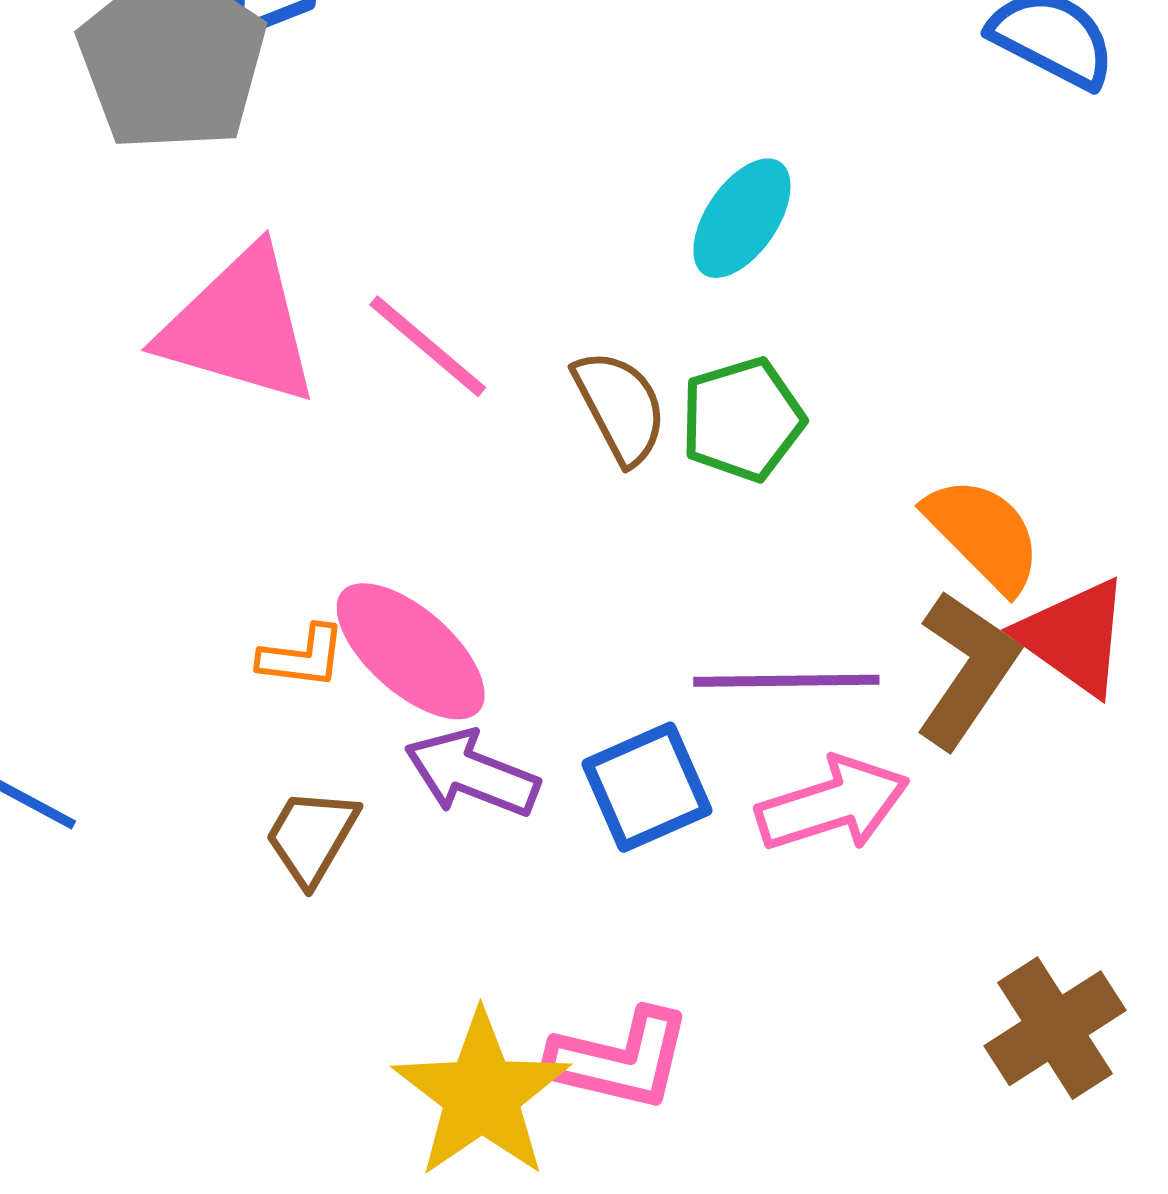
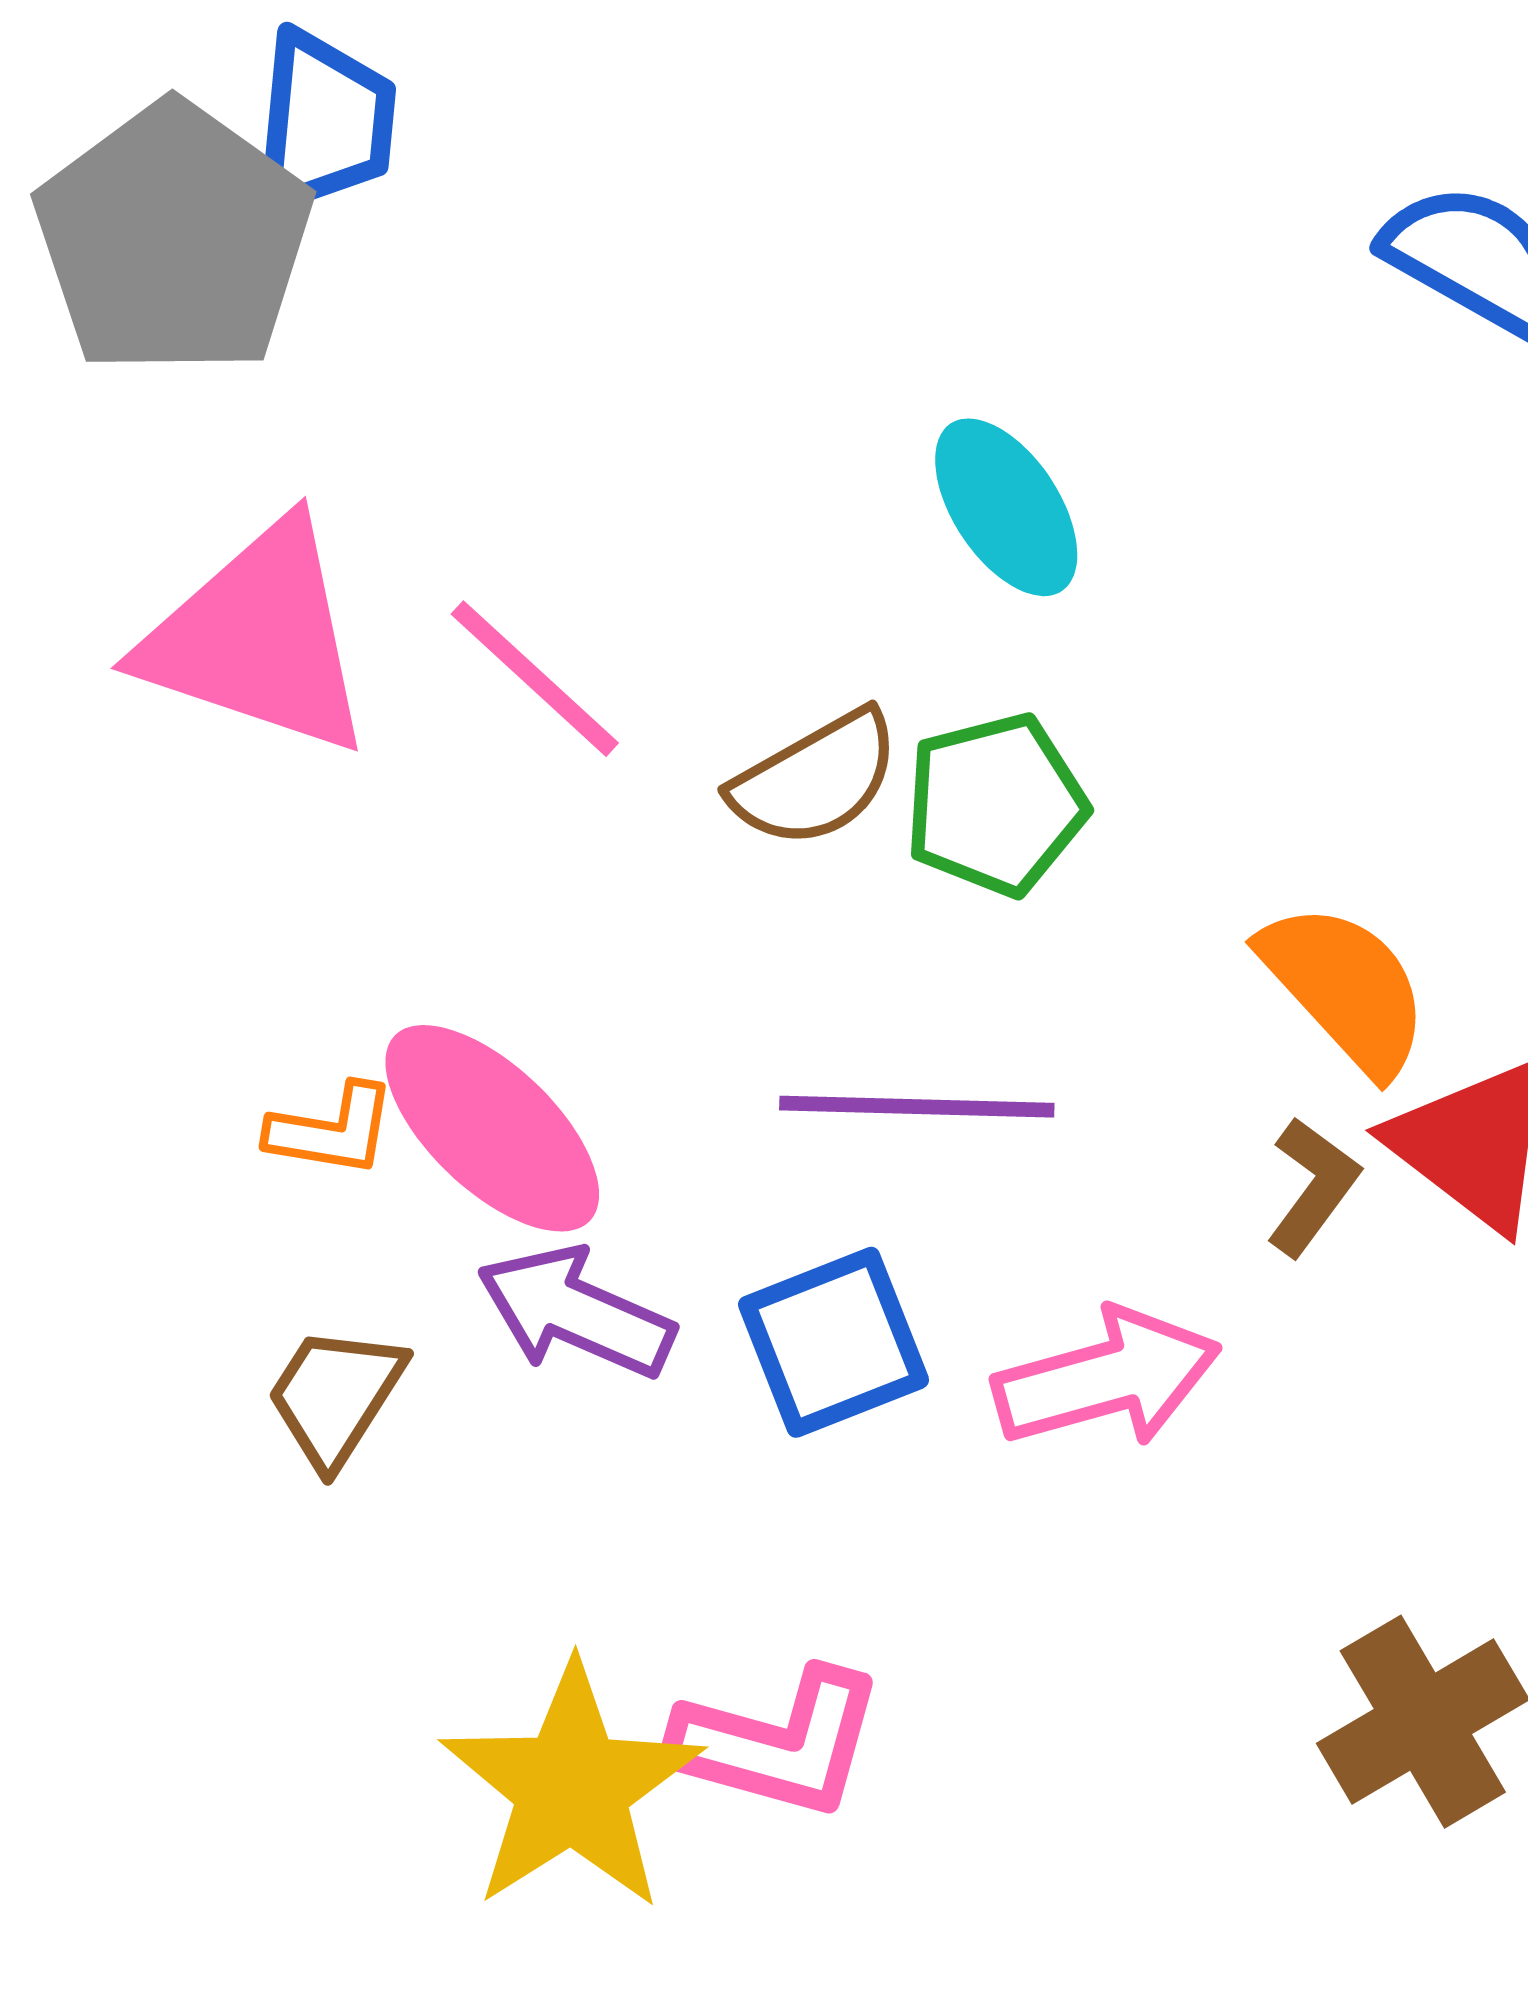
cyan ellipse: (742, 218) -> (1006, 507), turned -70
brown semicircle: (620, 407) -> (815, 779), turned 86
brown L-shape: (967, 669) -> (1313, 1187), size x0.6
purple line: (786, 681) -> (917, 1107), moved

